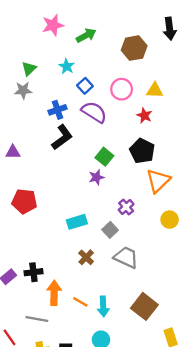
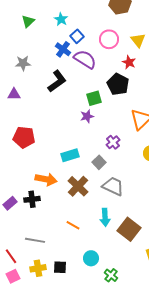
gray star: (23, 90) -> (23, 63), moved
yellow triangle: (155, 90) -> (138, 40), turned 49
blue cross: (57, 110) -> (63, 49), moved, turned -35
black pentagon: (142, 151) -> (118, 84), moved
green square: (104, 157) -> (94, 98), turned 35
brown cross: (86, 257) -> (78, 186), size x1.5
orange arrow: (54, 293) -> (46, 179), moved, turned 100
cyan arrow: (103, 306) -> (105, 217), moved

